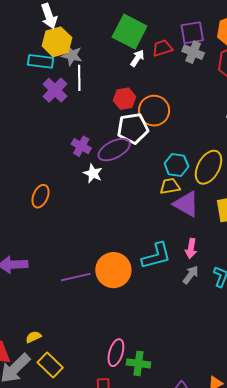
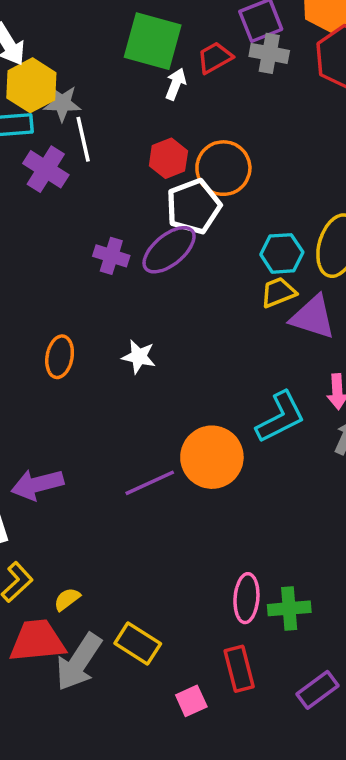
white star: (93, 173) -> (139, 357), moved
yellow semicircle: (33, 337) -> (67, 599), moved

